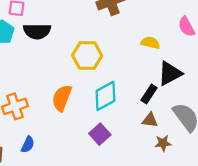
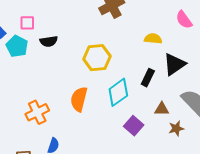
black semicircle: (37, 31) -> (49, 41), size x0.7
black rectangle: (149, 94) -> (148, 78), moved
purple square: (100, 134) -> (134, 126), moved

